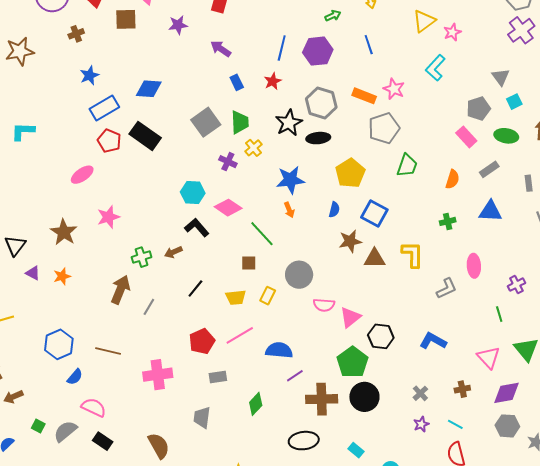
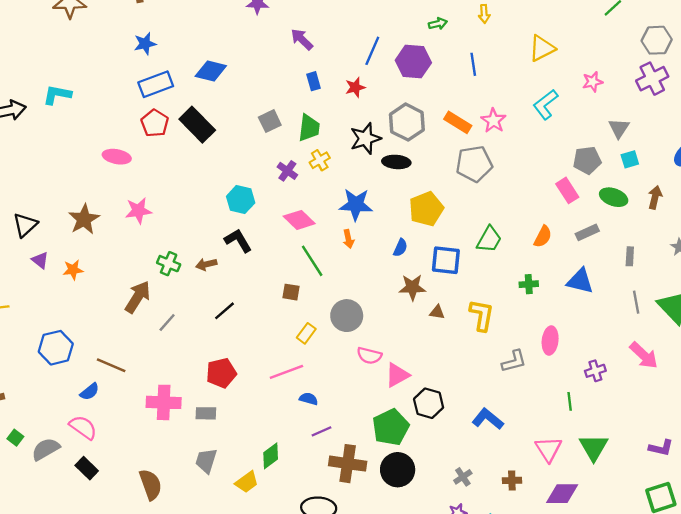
pink star: (452, 32) -> (593, 82), moved
gray square: (206, 122) -> (270, 121), size x0.7
green trapezoid: (407, 166) -> (489, 239), moved
pink ellipse: (82, 175) -> (117, 157), turned 35
pink diamond: (228, 208) -> (299, 220), moved
blue square: (374, 214) -> (446, 260), turned -32
green cross: (142, 257) -> (169, 264), turned 30
brown triangle: (375, 259) -> (437, 312), size x0.6
yellow trapezoid: (236, 297) -> (247, 482), moved, turned -40
pink line: (240, 335) -> (286, 372), moved
blue semicircle: (279, 350) -> (309, 399), size x0.6
blue semicircle: (75, 377) -> (90, 392), moved
gray rectangle: (218, 377) -> (206, 413), moved

